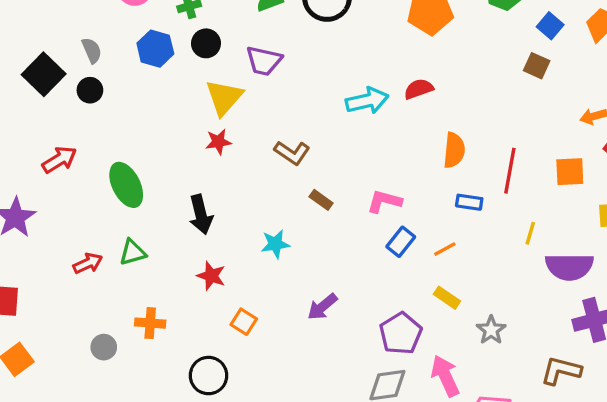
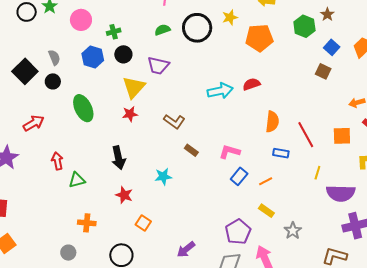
red line: (510, 171) -> (306, 135), turned -40
green ellipse: (126, 185) -> (83, 108), moved
red arrow: (88, 263) -> (57, 161), moved, turned -78
purple arrow: (322, 307) -> (186, 249), moved
gray circle: (104, 347) -> (68, 253), moved

